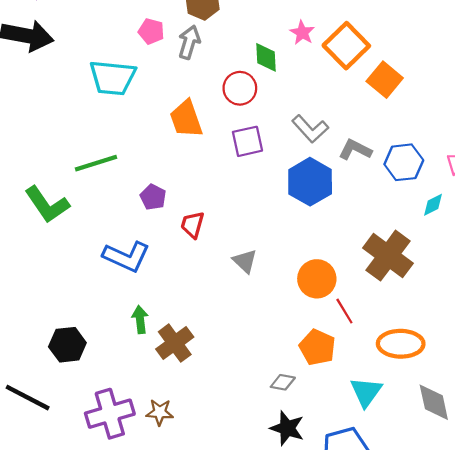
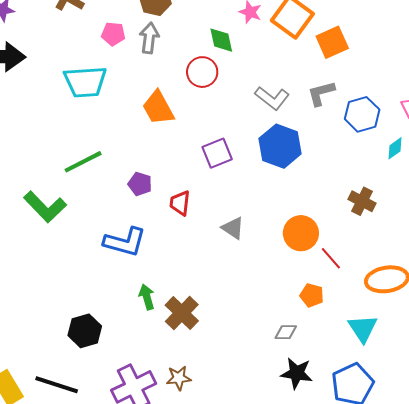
orange square: (385, 80) -> (332, 42), turned 36
purple square: (247, 141) -> (217, 153), moved
gray L-shape: (355, 150) -> (321, 93), moved, turned -32
brown cross: (388, 256) -> (362, 201), size x0.6
orange pentagon: (317, 347) -> (312, 295), size x0.7

